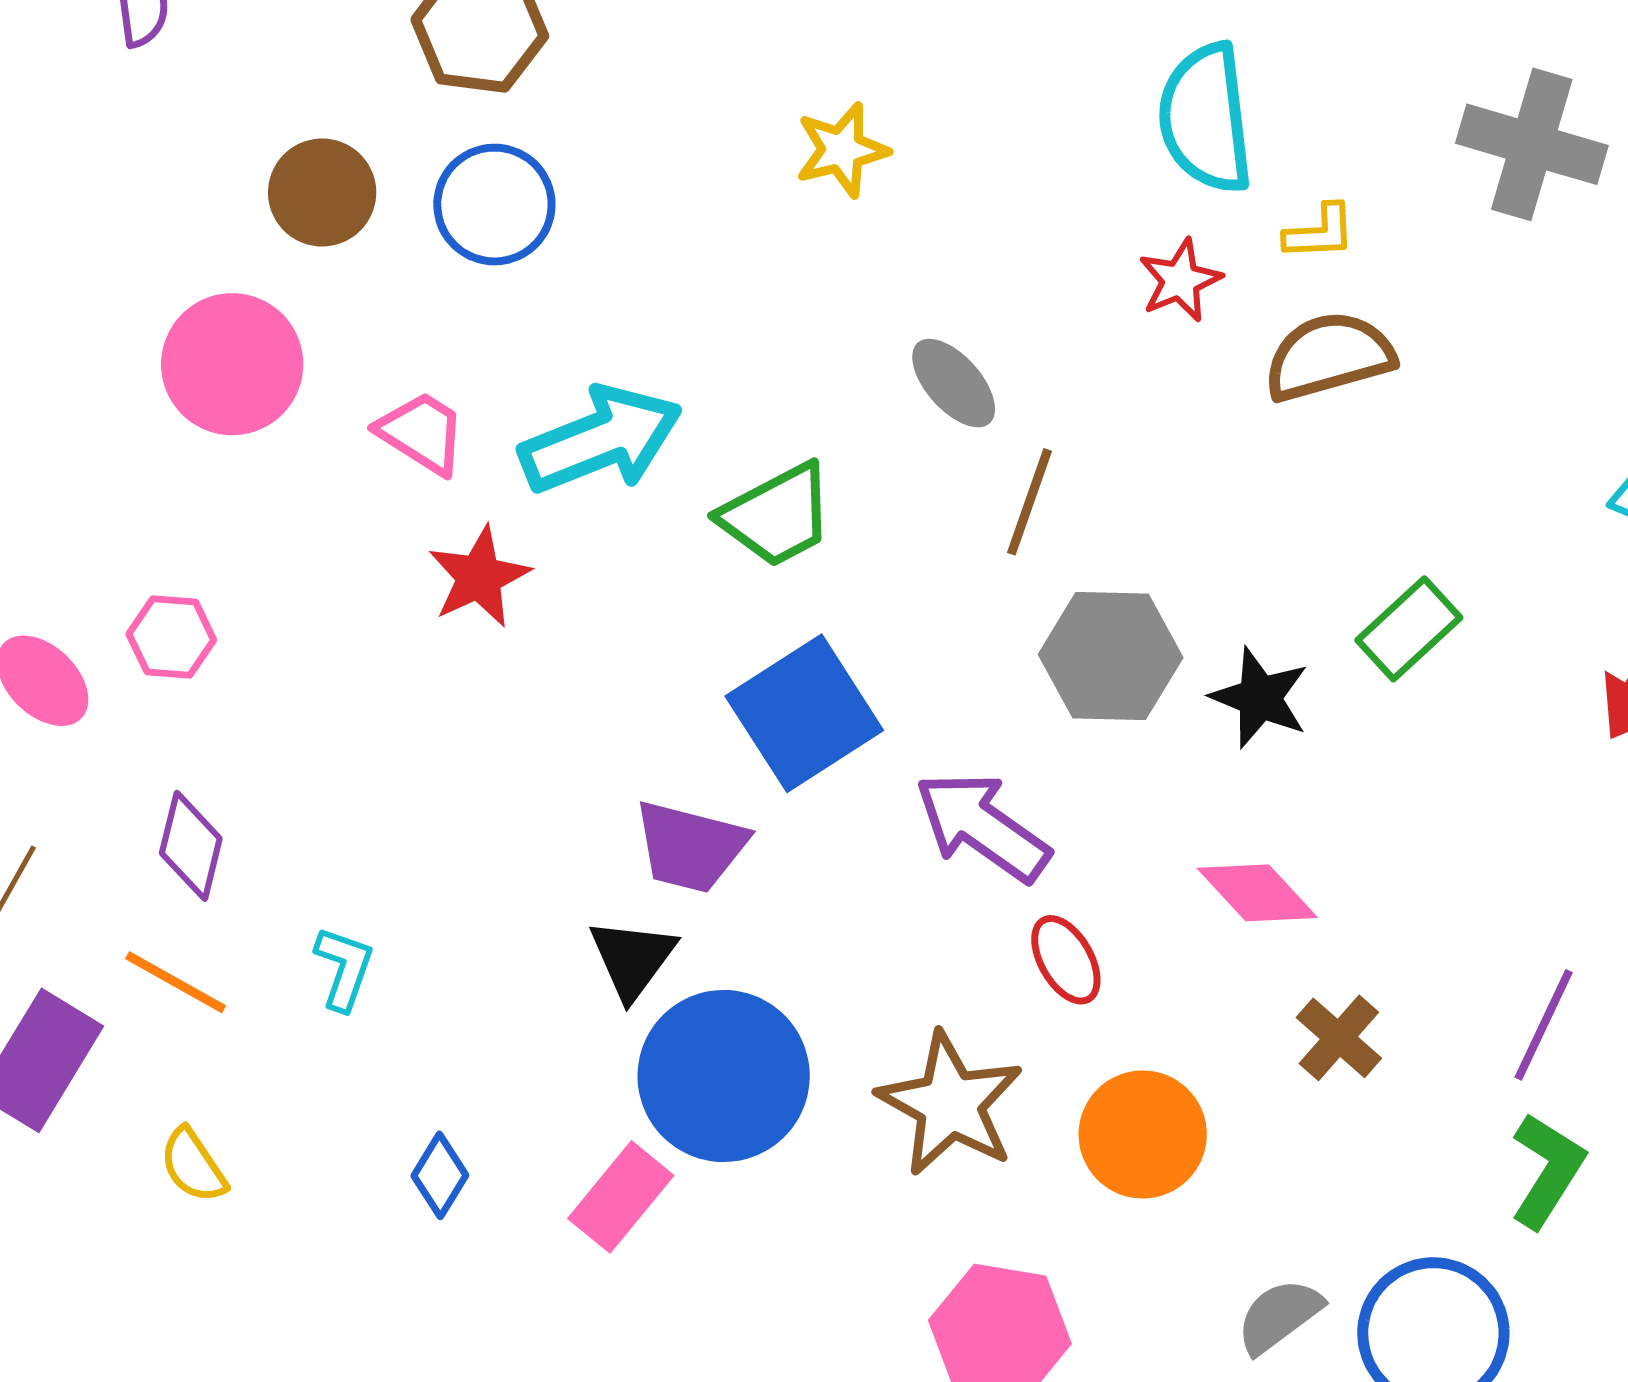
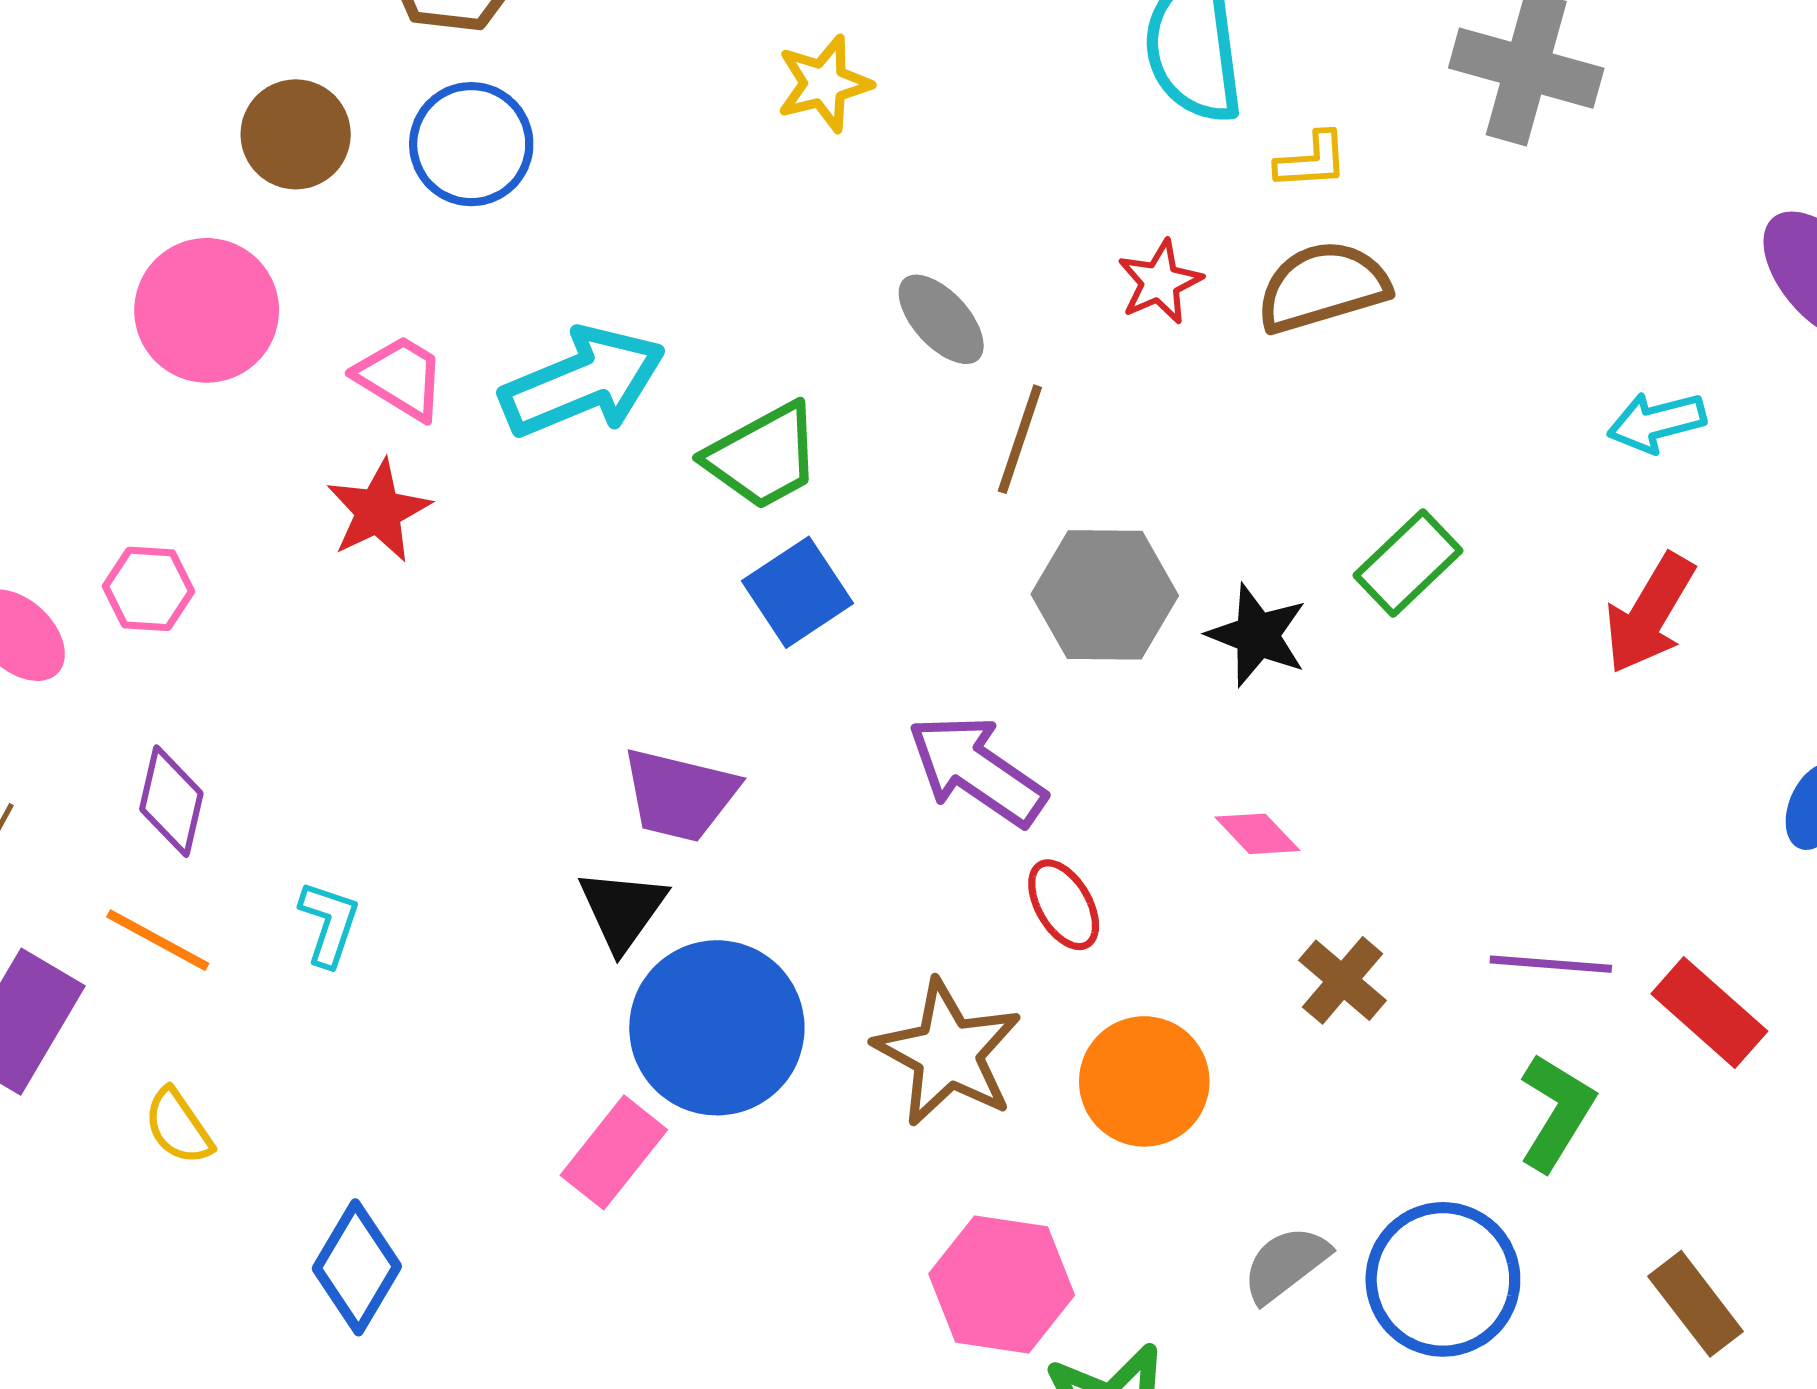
red star: (1180, 280) -> (1160, 282), moved
red star: (479, 577) -> (378, 511), moved
blue square: (804, 713) -> (797, 592), moved, size x0.7
pink diamond: (1257, 893) -> (1257, 834), size x0.7
purple line: (1544, 1025) -> (1551, 964), turned 70
blue diamond: (440, 1175) -> (357, 1267), moved, size x1.5

